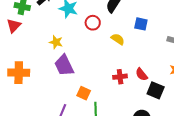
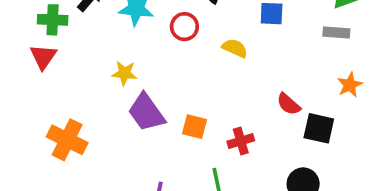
orange cross: (19, 73) -> (67, 140), turned 35
red cross: (120, 77) -> (241, 141), moved
orange square: (84, 93) -> (194, 127), moved

